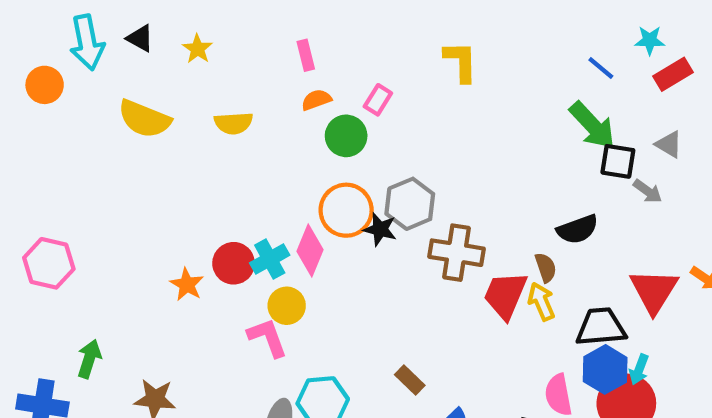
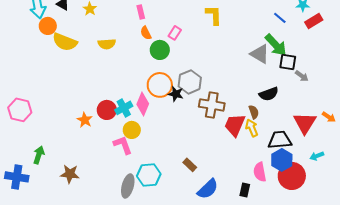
orange circle: (45, 85) -> (48, 26), moved
orange semicircle: (316, 100) -> (146, 33), turned -96
gray triangle: (669, 144) -> (260, 54), moved, size x1.5
cyan arrow: (639, 369) -> (317, 156), moved, turned 48

